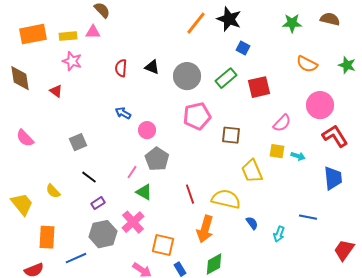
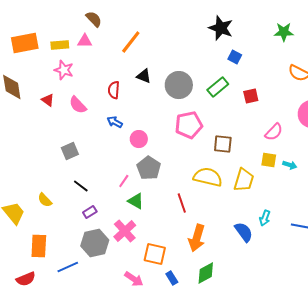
orange line: (196, 23) -> (131, 42), moved
red semicircle: (121, 68) -> (114, 90), moved
red square: (259, 87) -> (251, 96), size x0.7
pink semicircle: (25, 138) -> (78, 105), moved
yellow trapezoid: (252, 171) -> (244, 180), turned -140
yellow semicircle: (226, 199) -> (208, 177), moved
blue semicircle: (252, 223) -> (244, 232), size x1.5
cyan arrow: (279, 234) -> (265, 218), moved

